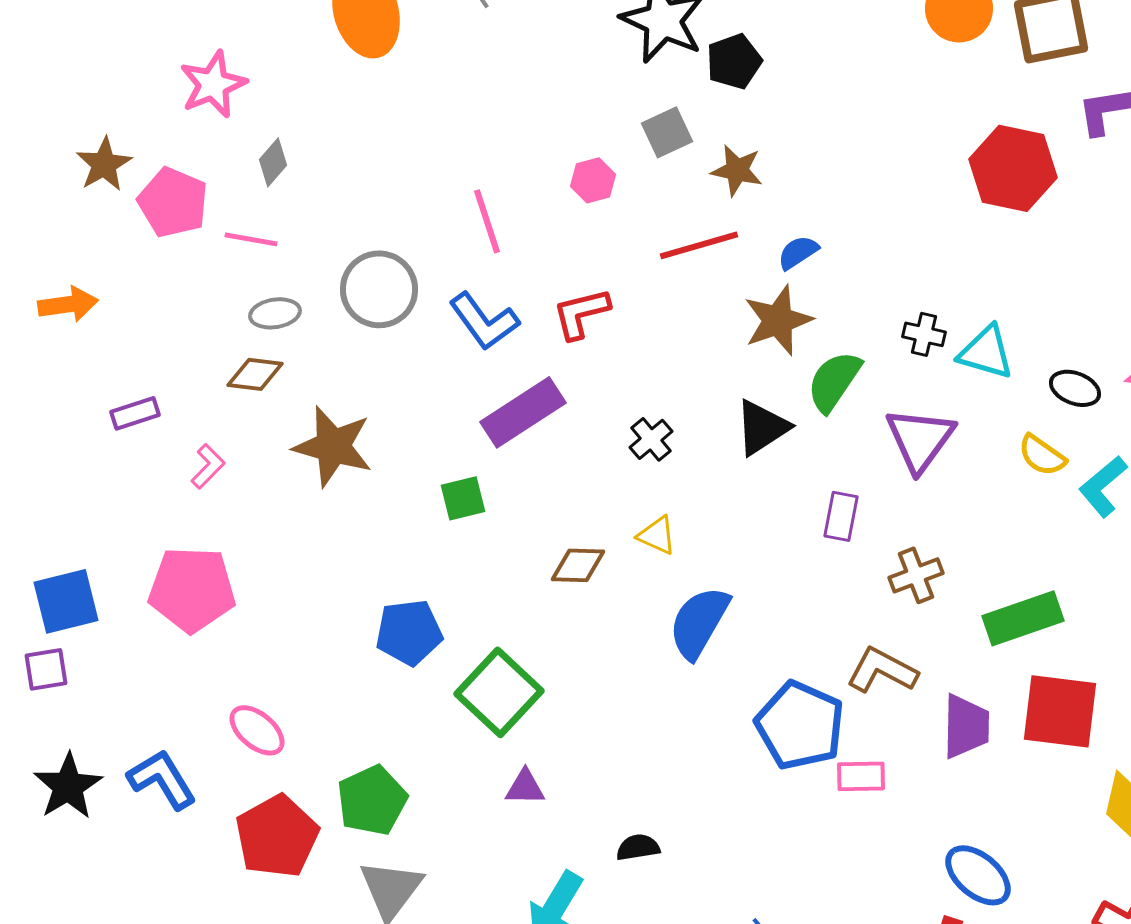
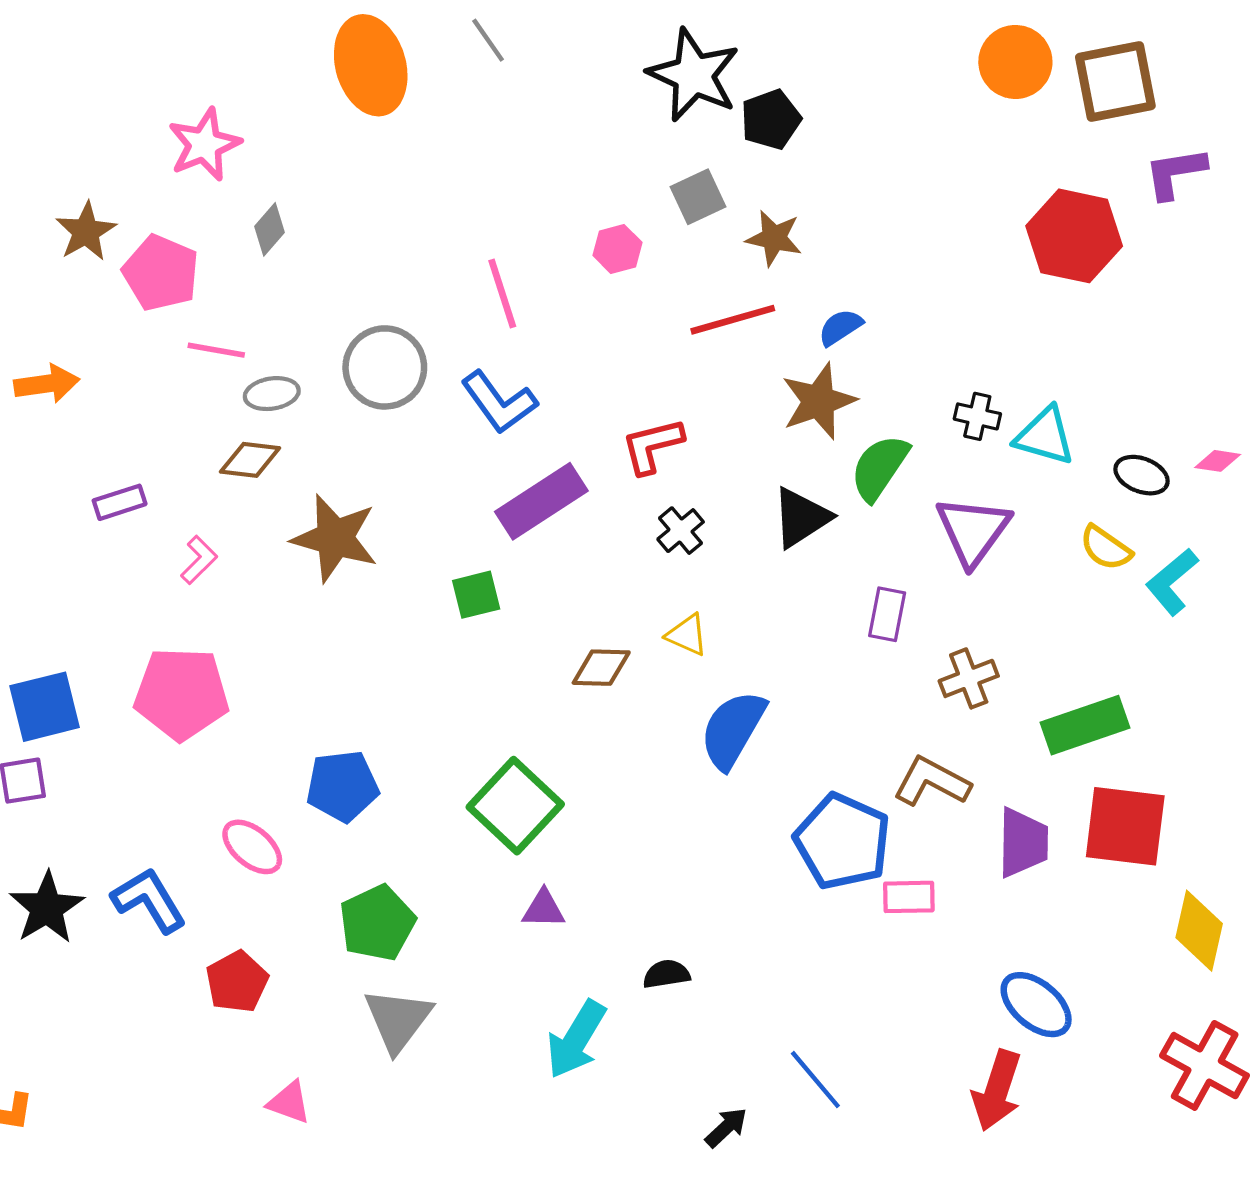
pink line: (251, 239) -> (216, 350), moved
red L-shape: (581, 313) -> (652, 446), moved
blue pentagon: (409, 632) -> (342, 786), moved
red pentagon: (277, 836) -> (237, 982), moved, size x0.7

